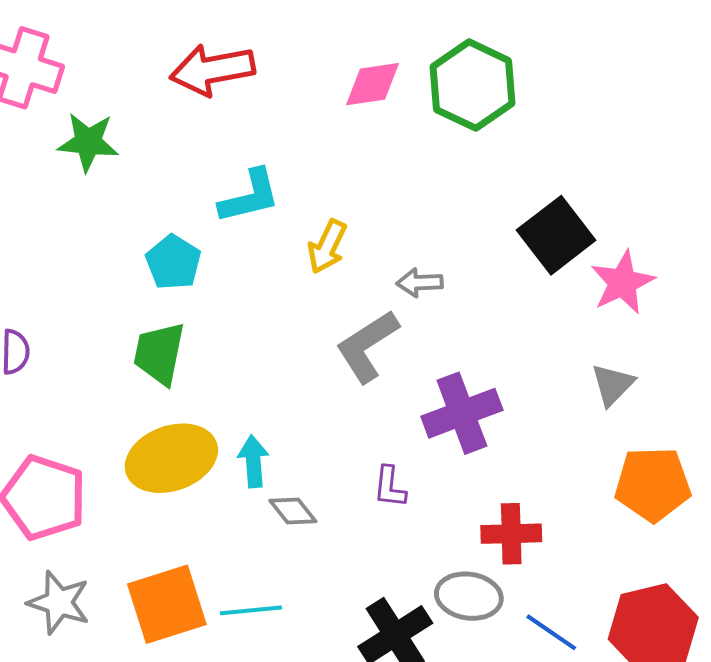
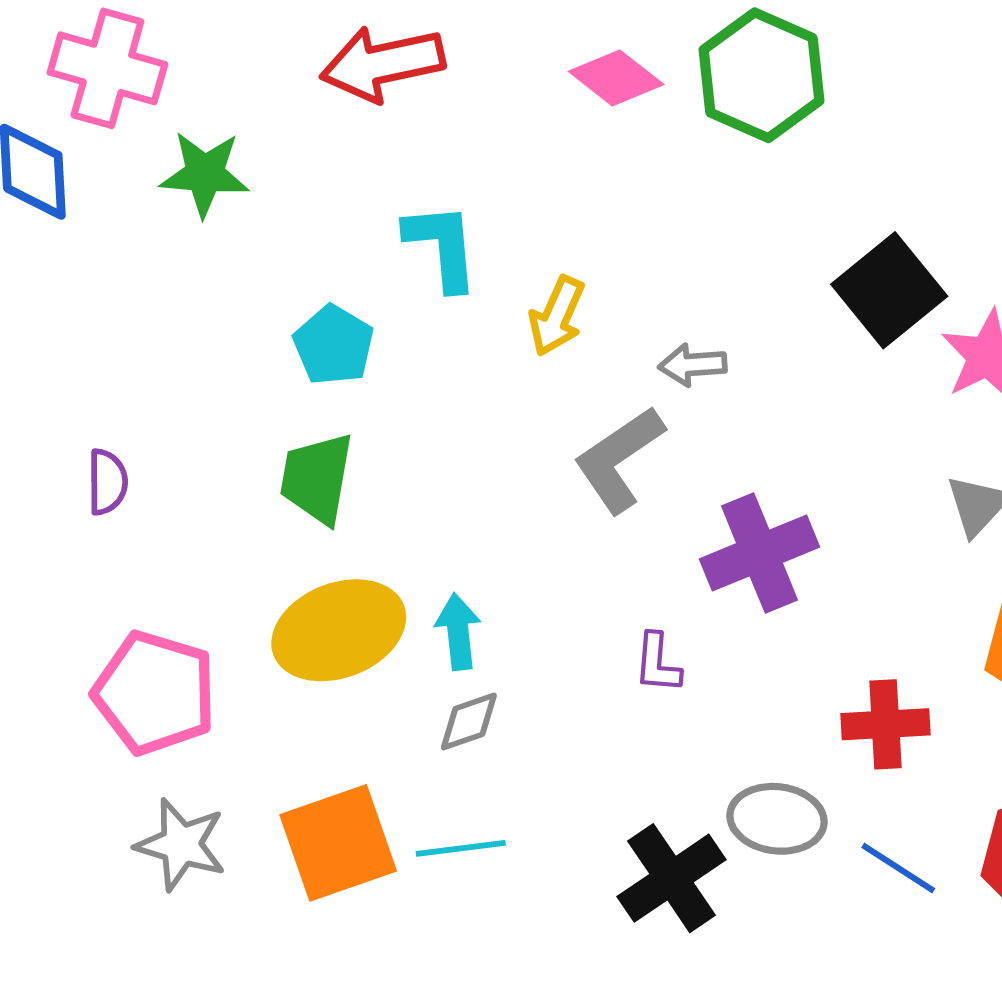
pink diamond: (372, 84) -> (616, 78), turned 48
cyan L-shape: (250, 196) -> (442, 246), turned -80
gray diamond: (293, 511) -> (469, 721), moved, turned -69
red cross: (511, 534) -> (885, 724), moved

